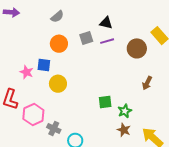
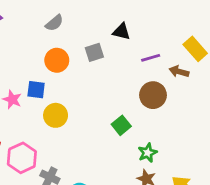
purple line: (107, 41) -> (151, 58), moved
brown circle: (137, 48) -> (153, 95), moved
brown arrow: (147, 83) -> (179, 72), moved, turned 80
green square: (105, 102) -> (121, 125), moved, turned -32

